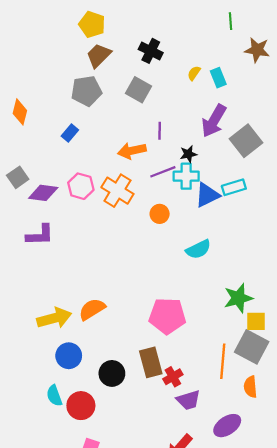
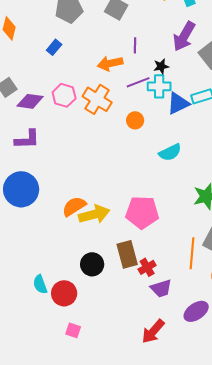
yellow arrow: (54, 318) -> (94, 214), moved
blue circle: (69, 356) -> (21, 189), moved, size x1.5

